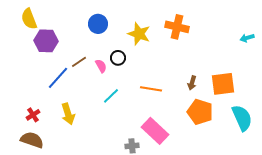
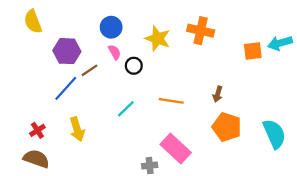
cyan arrow: (247, 38) -> (280, 43), size x1.5
purple hexagon: (46, 41) -> (67, 51), moved
pink semicircle: (101, 66) -> (114, 52), moved
orange square: (223, 84) -> (253, 51), moved, size x0.7

